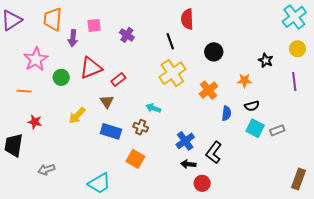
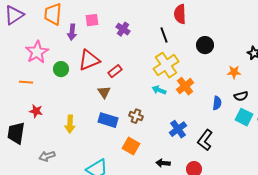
orange cross: (208, 90) -> (185, 86), moved
cyan arrow: (153, 108) -> (159, 90), moved
yellow arrow: (77, 115) -> (70, 124), moved, turned -42
black arrow: (188, 164) -> (163, 163), moved

